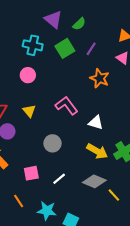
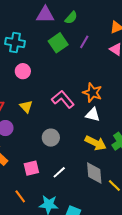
purple triangle: (53, 20) -> (45, 15), turned -36
cyan cross: (33, 45) -> (15, 42), moved
orange star: (100, 78) -> (92, 93), moved
gray diamond: (94, 181) -> (94, 173), turned 65

